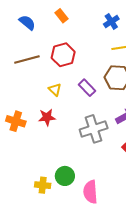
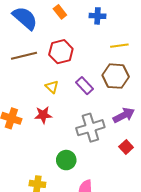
blue cross: (111, 21) -> (97, 16), moved, turned 35
blue semicircle: (27, 23) -> (25, 18), size x1.5
green circle: (65, 176) -> (66, 160), moved

